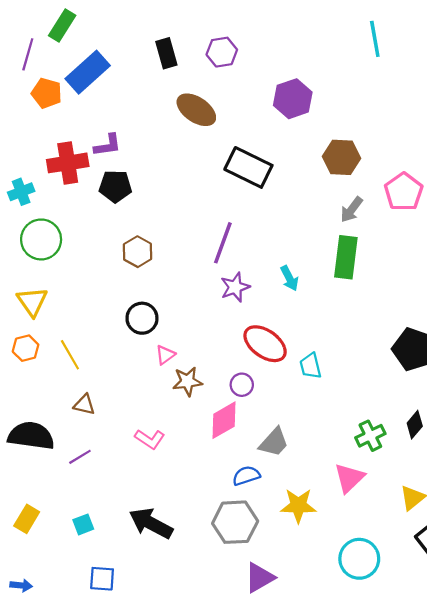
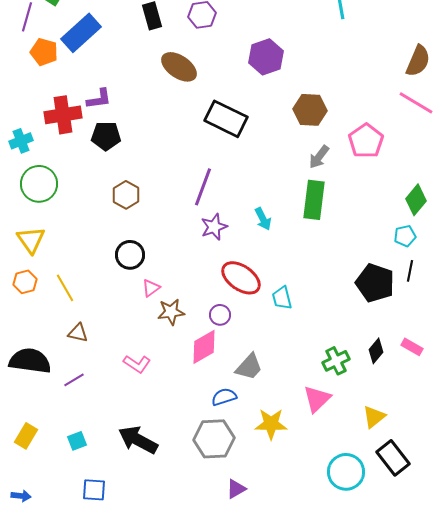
cyan circle: (359, 559) -> (346, 472), moved
purple triangle: (259, 578) -> (236, 489), size x0.7

